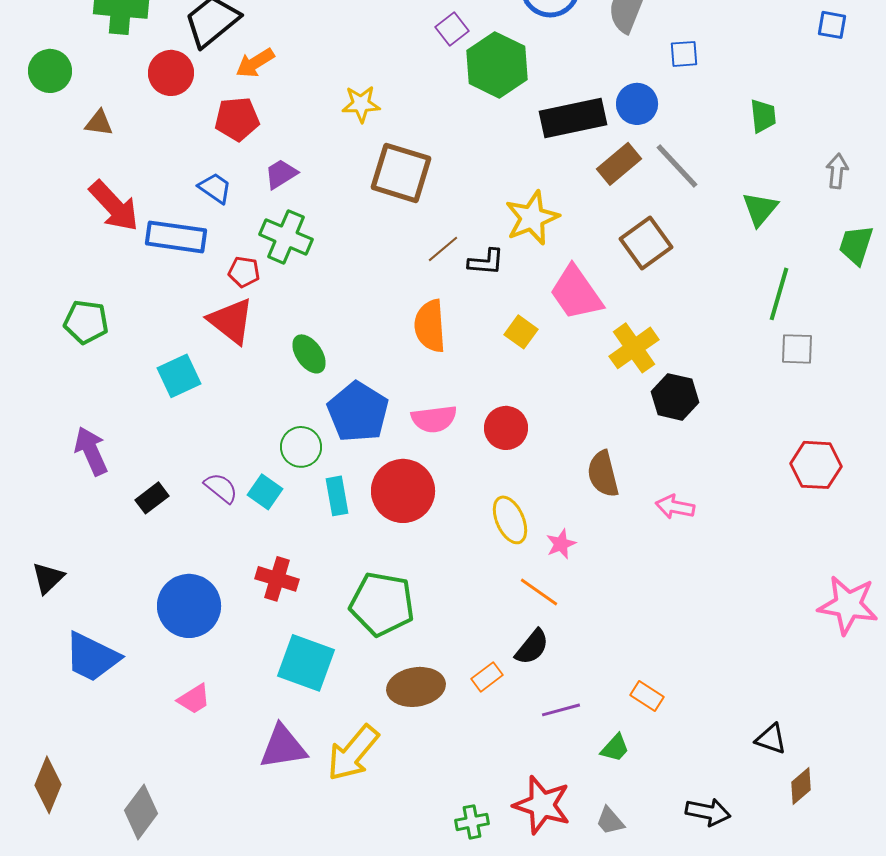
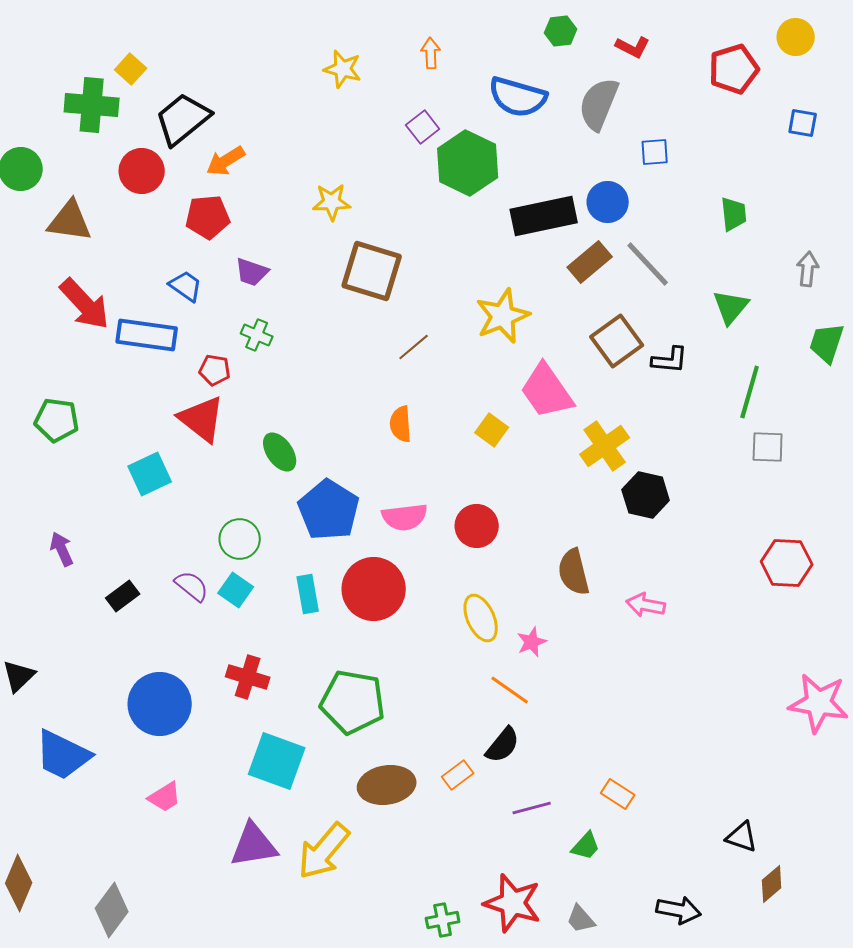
brown triangle: (99, 123) -> (70, 221), size x1.6
purple trapezoid: (281, 174) -> (252, 272), turned -129
green cross: (286, 237) -> (257, 335), size x0.6
black L-shape: (486, 262) -> (670, 360), moved
orange semicircle: (430, 326) -> (401, 424), size x0.7
green circle: (301, 447) -> (240, 539), moved
purple arrow: (91, 451) -> (62, 549), size x0.7

